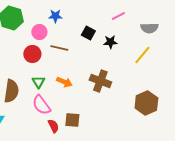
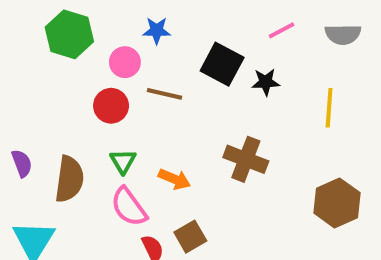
gray semicircle: (149, 28) -> (343, 34), moved
black square: (88, 33) -> (222, 64), size x1.5
yellow line: (142, 55) -> (329, 108), turned -36
orange arrow: (64, 82) -> (174, 179), moved
brown square: (72, 120) -> (190, 237), turned -35

